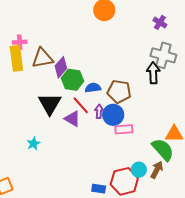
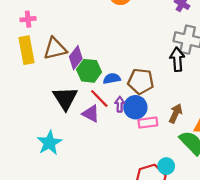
pink cross: (20, 42) -> (28, 19), moved
cyan star: (33, 144) -> (49, 143), size x1.6
brown arrow: (157, 170) -> (176, 113), moved

